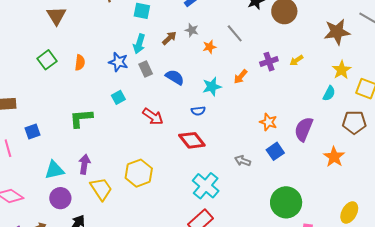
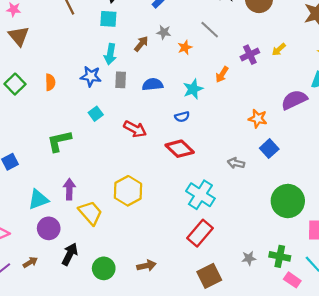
gray rectangle: (146, 69) -> (121, 80), turned 35
blue semicircle: (175, 77) -> (153, 84), turned -30
purple semicircle: (304, 129) -> (294, 100), moved, turned 50

